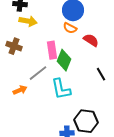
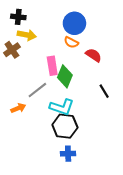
brown cross: (14, 46) -> (12, 50), moved, turned 35
cyan L-shape: (61, 89) -> (62, 107), turned -60
black hexagon: (86, 121) -> (65, 126), moved

